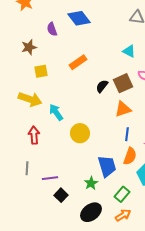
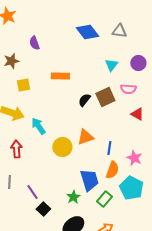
blue diamond: (79, 18) -> (87, 32), moved
cyan triangle: (129, 51) -> (111, 65), turned 40
orange rectangle: (78, 62) -> (60, 76), turned 36
orange triangle: (123, 109) -> (85, 137), moved
purple line: (50, 178) -> (32, 192), turned 63
green rectangle: (122, 194) -> (104, 199), moved

